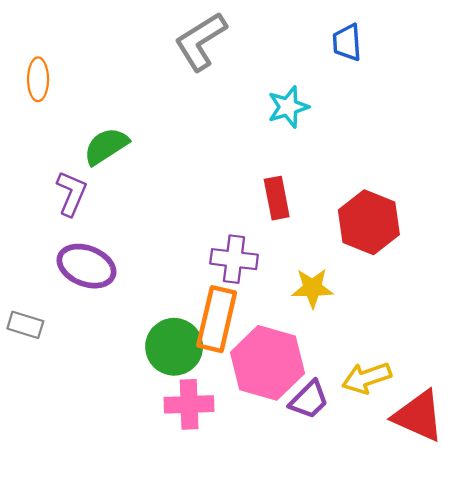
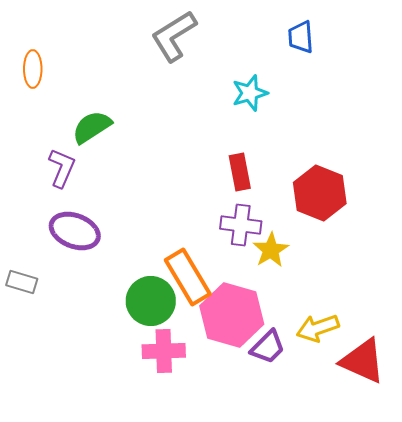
purple cross: (234, 259) -> (241, 225), moved
yellow star: (312, 288) -> (271, 250), turned -30
orange rectangle: (217, 319) -> (188, 277), turned -44

